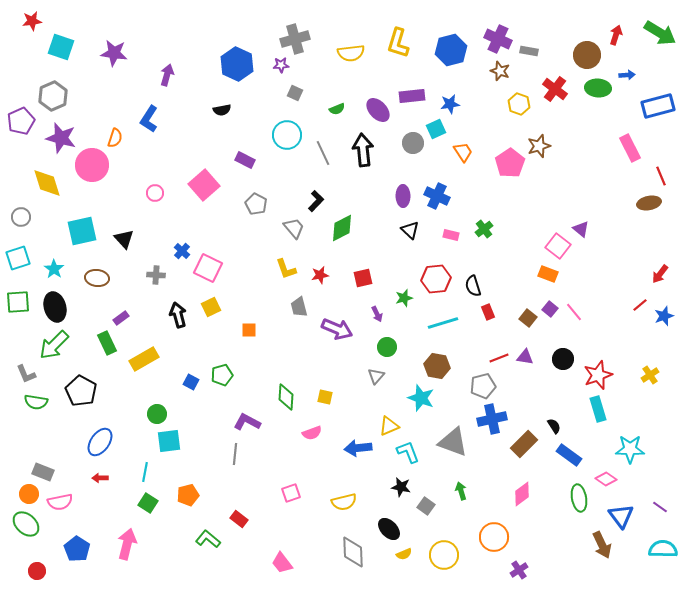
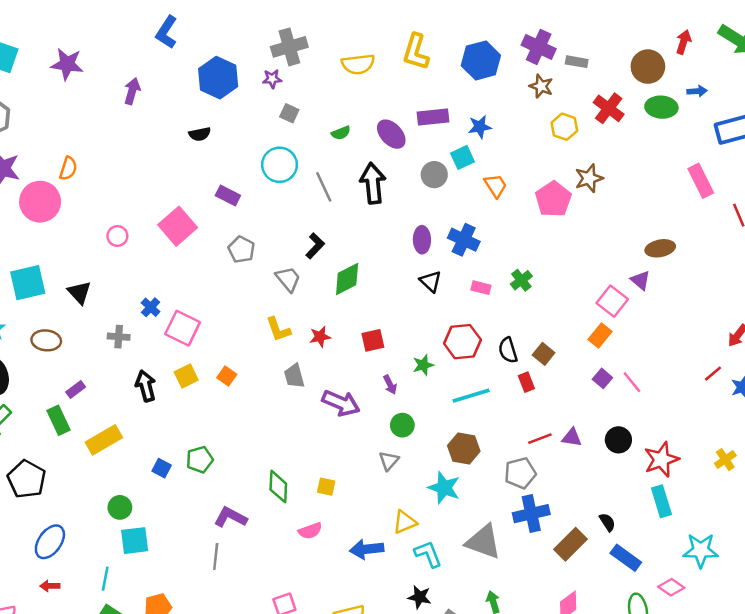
blue L-shape: (149, 119) -> (167, 32), moved
brown ellipse: (649, 203) -> (660, 248), moved
orange rectangle: (548, 274) -> (600, 335), turned -72
brown square: (528, 318) -> (544, 354), moved
orange square: (249, 330) -> (227, 376), moved, turned 35

